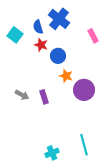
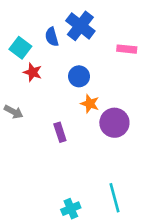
pink rectangle: (93, 36) -> (127, 49), turned -56
red star: (41, 45) -> (33, 72), moved
gray arrow: (22, 95) -> (14, 112), moved

